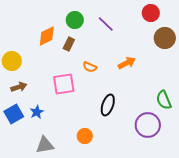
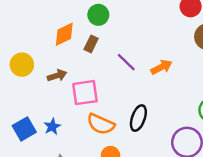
purple line: (106, 24) -> (126, 62), moved
orange semicircle: (90, 67) -> (101, 124), moved, size x1.6
brown arrow: (19, 87) -> (57, 76), moved

